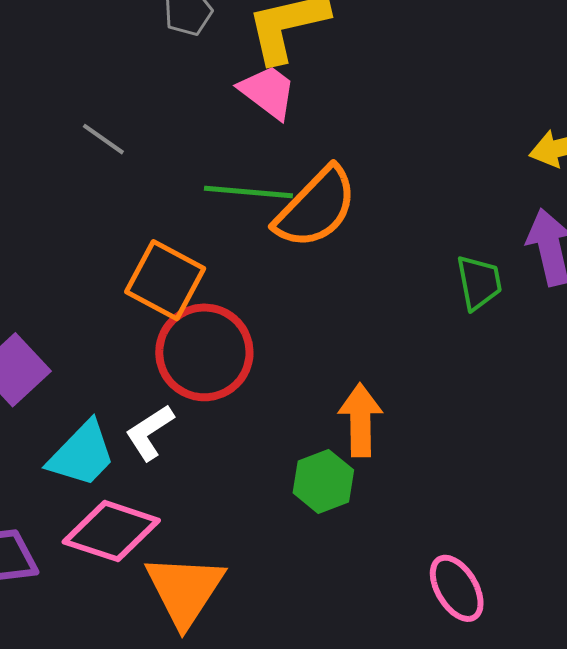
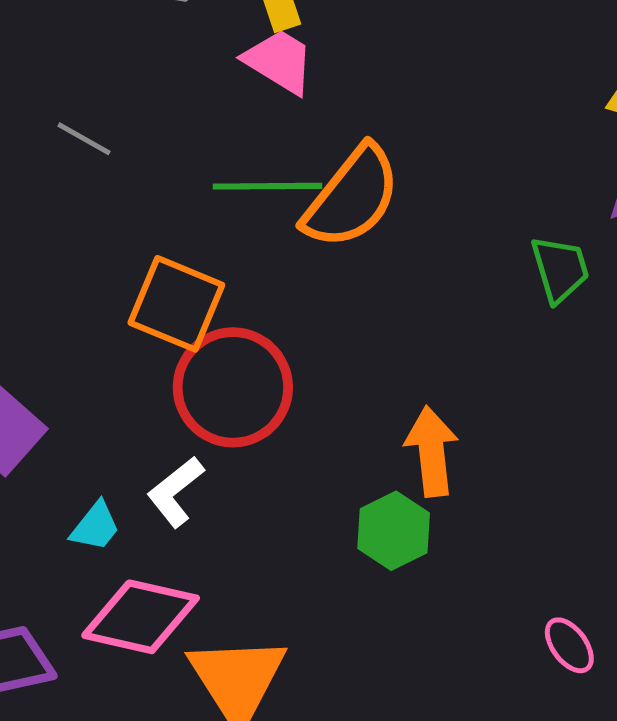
cyan trapezoid: (82, 454) -> (95, 526), size x0.6
pink ellipse: (457, 588) -> (569, 645), size x0.7

